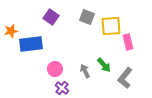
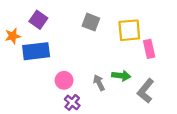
purple square: (51, 17) -> (38, 20), moved
gray square: (87, 17) -> (91, 22), moved
green arrow: (104, 65) -> (121, 76), turned -42

